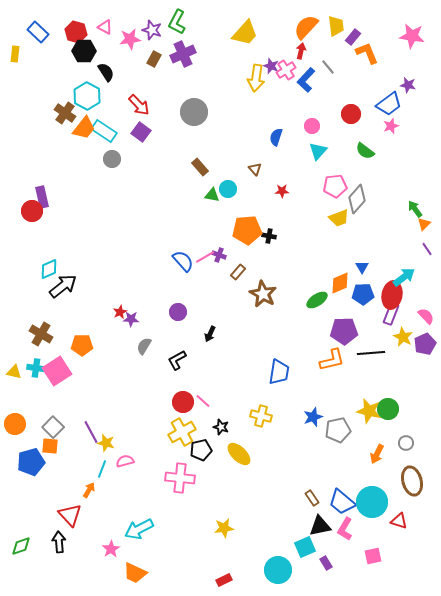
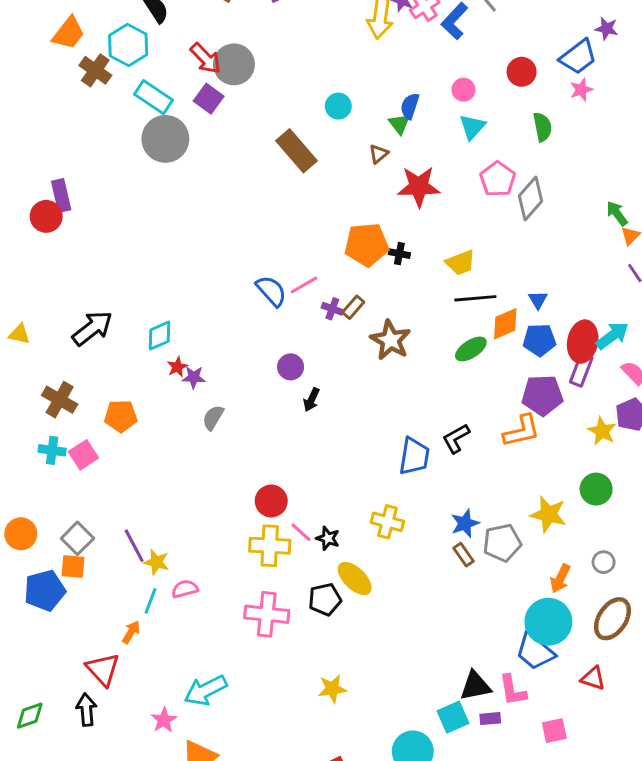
gray circle: (194, 112) -> (234, 64), moved
orange trapezoid: (84, 128) -> (69, 33), moved
green semicircle: (365, 151) -> (542, 127), turned -138
gray circle: (112, 159) -> (165, 139), size x1.8
brown rectangle: (200, 167) -> (297, 151), size x1.6
brown triangle: (255, 169) -> (379, 154), turned 32
pink pentagon: (335, 186) -> (498, 179), turned -30
cyan circle: (228, 189) -> (338, 106), moved
red star: (282, 191) -> (419, 187), size x2.0
green triangle: (212, 195) -> (399, 124), moved, turned 42
yellow trapezoid: (339, 218) -> (460, 263), moved
purple cross: (219, 255) -> (332, 309), moved
cyan diamond: (49, 269) -> (159, 336), moved
cyan arrow: (404, 277) -> (612, 336), moved
purple circle: (178, 312) -> (291, 367), moved
purple pentagon: (344, 331) -> (542, 395), moved
yellow star: (403, 337) -> (602, 431), moved
black line: (371, 353) -> (475, 298), moved
black L-shape: (177, 360) -> (456, 438), moved
orange L-shape: (332, 360) -> (522, 431), moved
pink square: (57, 371) -> (83, 455), size x0.7
yellow triangle: (14, 372) -> (19, 334), moved
pink line: (203, 401) -> (301, 532), moved
green circle: (388, 409) -> (596, 489), moved
yellow cross: (182, 432) -> (270, 546), turned 32
black pentagon: (201, 450) -> (325, 599), moved
brown ellipse: (412, 481) -> (612, 619), turned 48
brown rectangle: (312, 498) -> (463, 555), moved
blue trapezoid: (342, 502) -> (535, 652), moved
cyan circle: (372, 502) -> (548, 622), moved
pink L-shape: (345, 529) -> (513, 690), turned -40
purple rectangle: (326, 563) -> (490, 719), moved, turned -64

